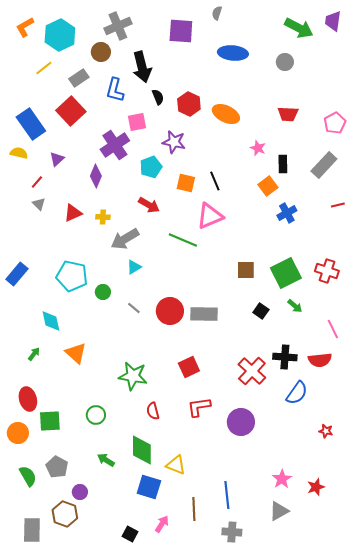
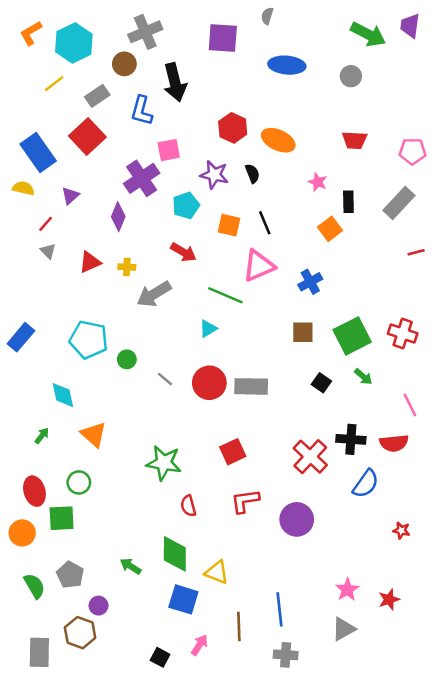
black semicircle: (158, 97) -> (252, 173), moved
pink pentagon: (335, 123) -> (412, 151), turned 30
blue cross: (287, 213) -> (310, 282), moved
cyan triangle: (134, 267) -> (208, 329), moved
green circle: (96, 415) -> (79, 482), moved

